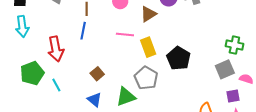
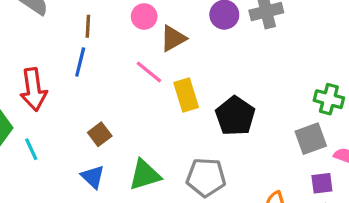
brown triangle: (148, 14) -> (173, 38), moved
pink line: (125, 35) -> (149, 72), turned 30
gray pentagon: (146, 78) -> (206, 177), moved, turned -30

